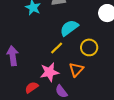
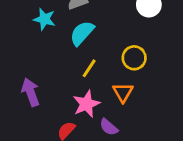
cyan semicircle: (69, 28) -> (82, 33), moved

